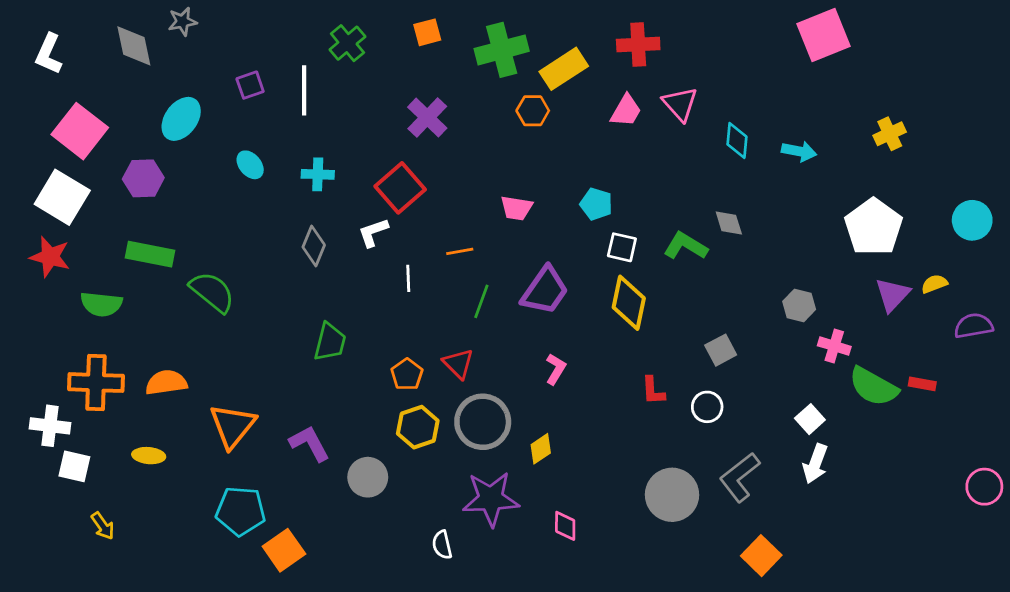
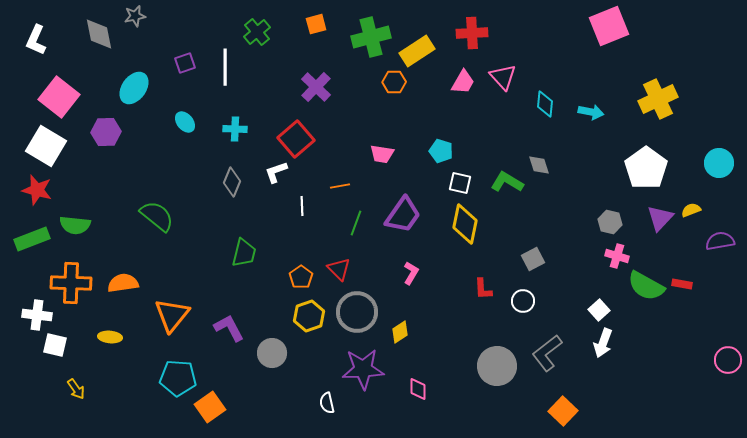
yellow cross: (890, 134) -> (658, 99), size x1.6
green rectangle: (150, 254) -> (32, 239), moved, turned -32
gray hexagon: (799, 305) -> (610, 222), moved

